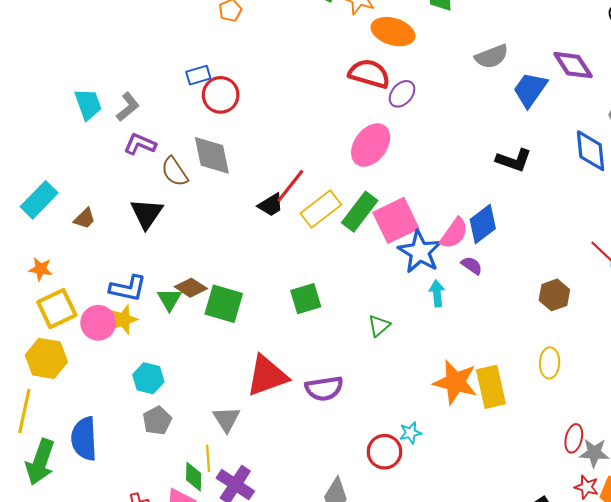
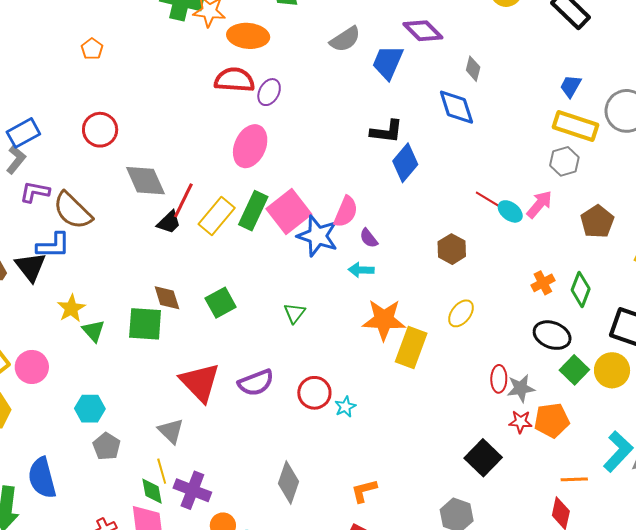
blue rectangle: (198, 75) -> (23, 133), moved, size x1.4
gray diamond: (212, 155) -> (145, 181), moved
brown semicircle: (175, 172) -> (73, 211), size x1.4
black triangle: (147, 214) -> (31, 267), moved
blue diamond: (483, 224) -> (405, 163), moved
purple semicircle: (472, 265) -> (369, 238), turned -150
blue L-shape: (128, 288) -> (53, 245), moved
brown diamond: (191, 288) -> (167, 298), moved, turned 52
cyan arrow: (437, 293) -> (361, 270), moved, turned -70
yellow star: (123, 320) -> (71, 308), moved
yellow ellipse: (550, 363) -> (461, 313), turned 48
red triangle: (267, 376) -> (200, 382), turned -42
orange star: (455, 382) -> (384, 320), moved
yellow rectangle: (491, 387) -> (411, 347), turned 45
red circle: (384, 452) -> (314, 393), moved

